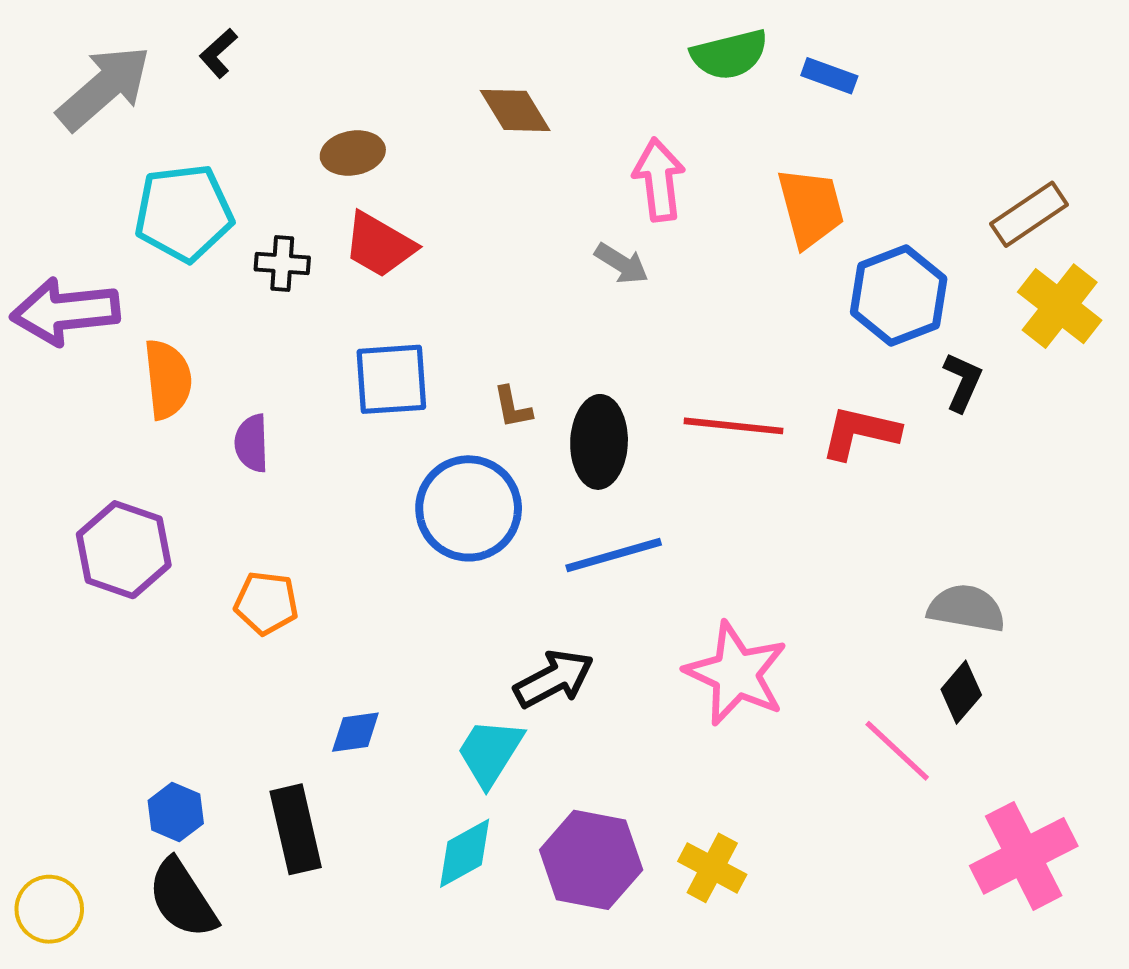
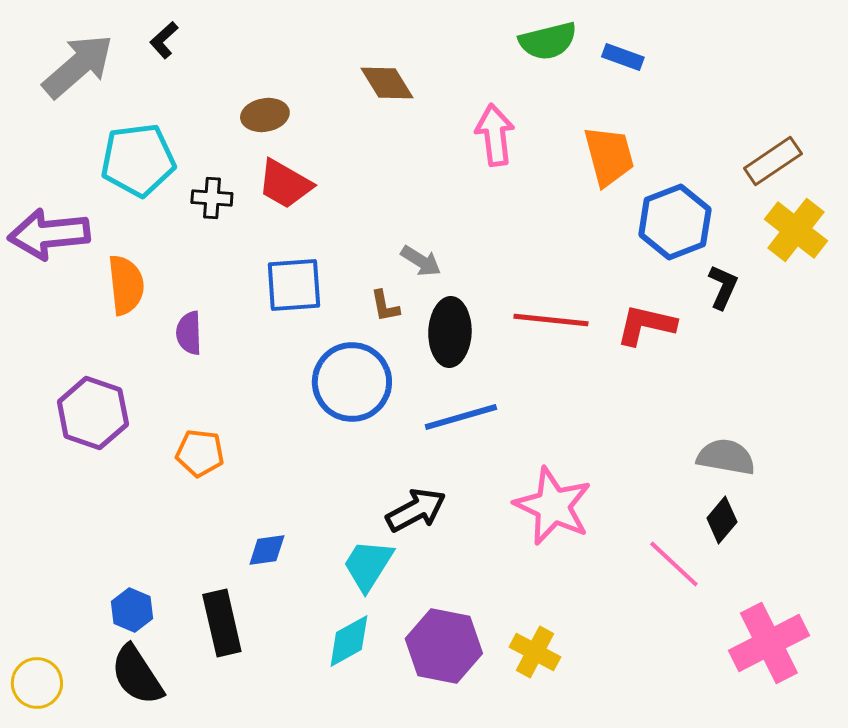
gray arrow: (622, 264) -> (421, 261), moved

